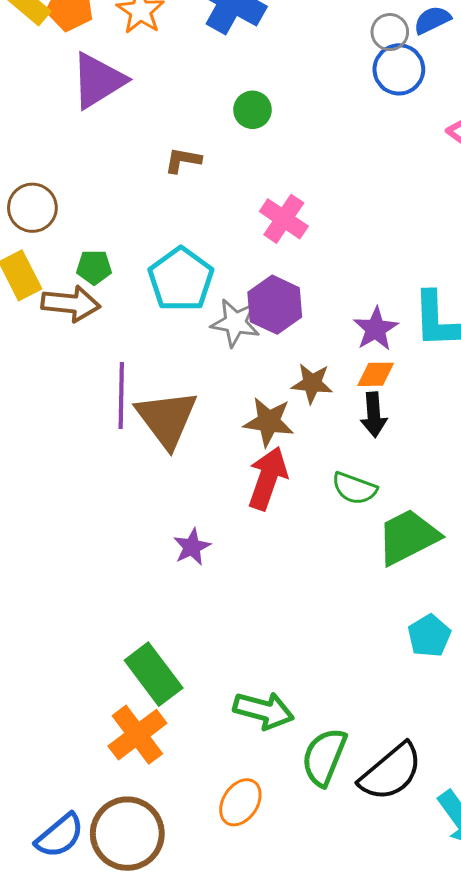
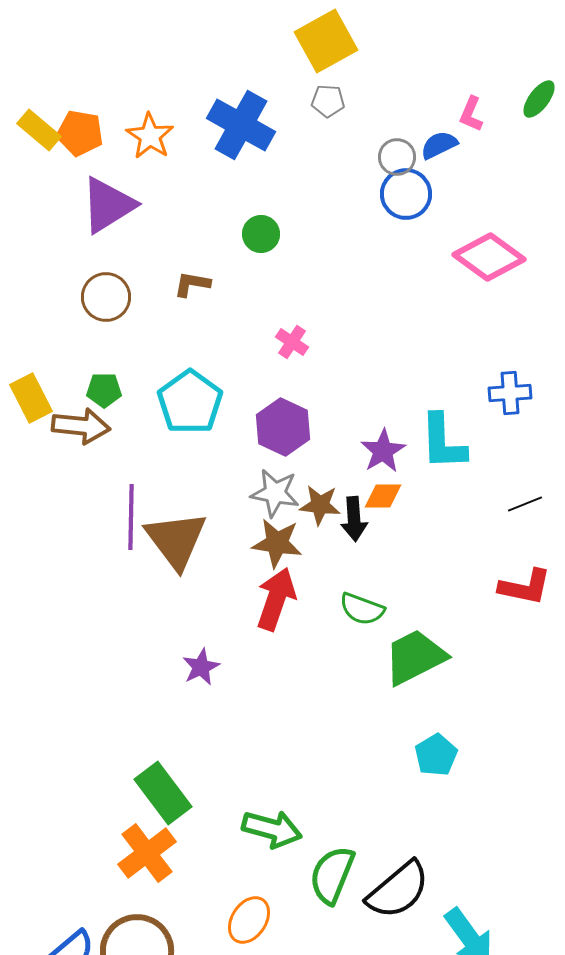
brown circle: (32, 208) -> (106, 297), moved
pink cross: (284, 219) -> (292, 342), size x0.7
gray star: (235, 323) -> (275, 493), moved
black arrow: (374, 415) -> (354, 519), moved

